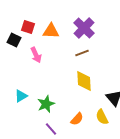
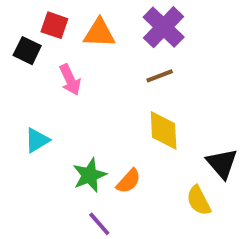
cyan triangle: (21, 96) -> (37, 140), moved
orange semicircle: (77, 119) -> (129, 181), moved

